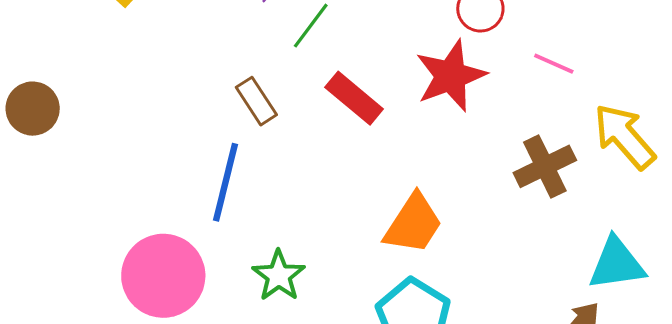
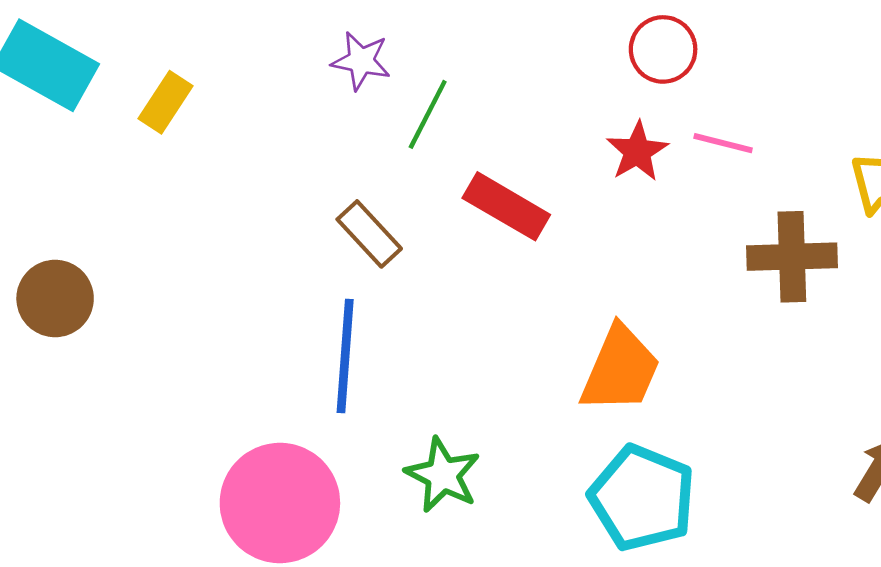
pink line: (554, 64) -> (723, 143), moved
red star: (451, 76) -> (637, 151), size x0.6
brown cross: (545, 166) -> (792, 257), turned 34

